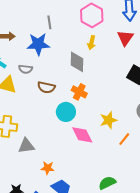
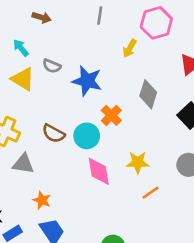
yellow arrow: (92, 43) -> (130, 48), moved
blue star: (38, 44) -> (87, 81), moved
gray diamond: (77, 62) -> (148, 94), moved
brown semicircle: (46, 87) -> (53, 133), moved

